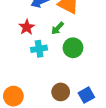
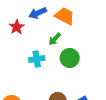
red star: (27, 27) -> (17, 27), moved

